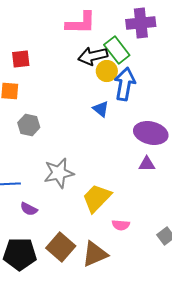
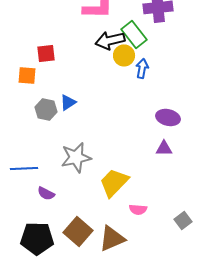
red square: (21, 59) -> (46, 53), moved
blue arrow: (125, 84) -> (142, 68), size x0.6
blue triangle: (101, 109) -> (68, 102), moved, turned 48
purple ellipse: (151, 133) -> (168, 117), size x0.7

